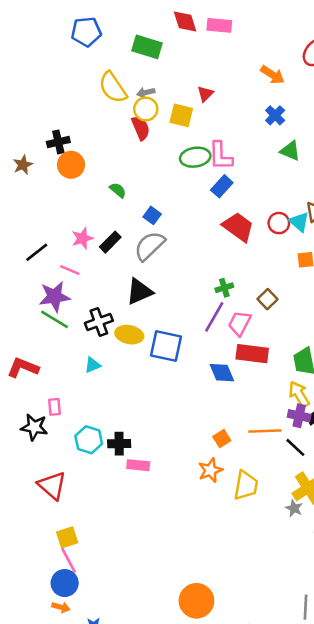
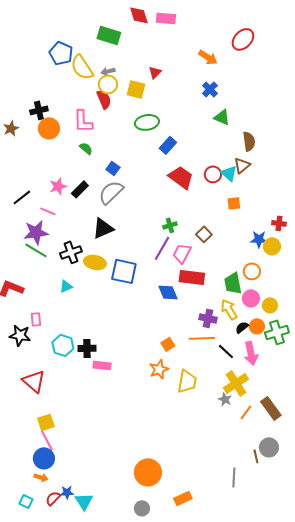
blue pentagon: (86, 32) -> (61, 53), moved, turned 30
pink L-shape: (221, 156) -> (83, 121), moved
purple cross: (299, 416) -> (208, 318), moved

